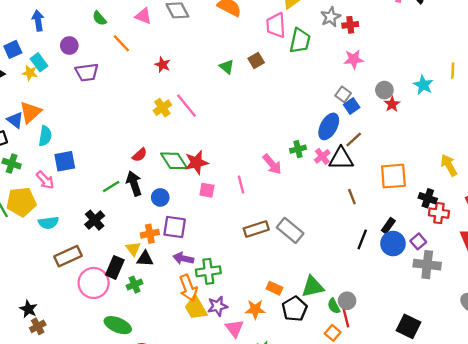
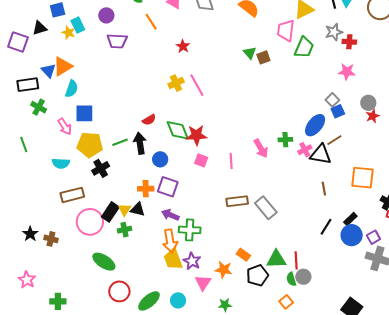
green triangle: (227, 67) -> (250, 53), moved
yellow pentagon: (21, 202) -> (90, 145), moved
yellow triangle: (133, 249) -> (125, 210), moved
purple star: (218, 306) -> (192, 261), turned 30
red line: (346, 317) -> (296, 260), moved
brown cross: (38, 326) -> (51, 239), moved, turned 32

